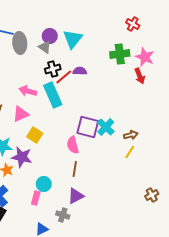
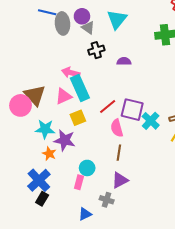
purple circle: (50, 36) -> (82, 16), moved
purple semicircle: (80, 71) -> (124, 61), moved
red line: (64, 77) -> (108, 106), moved
cyan rectangle: (53, 95) -> (80, 88), moved
cyan cross: (106, 127) -> (151, 121), moved
yellow square: (35, 135) -> (78, 118), turned 35

